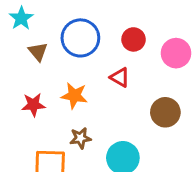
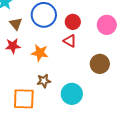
red circle: (134, 39) -> (73, 22), moved
red star: (33, 105) -> (13, 46), moved

